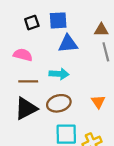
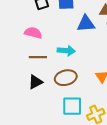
blue triangle: (68, 44) -> (86, 24), moved
black triangle: (26, 108) -> (35, 82), size x0.7

